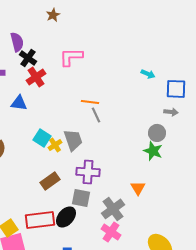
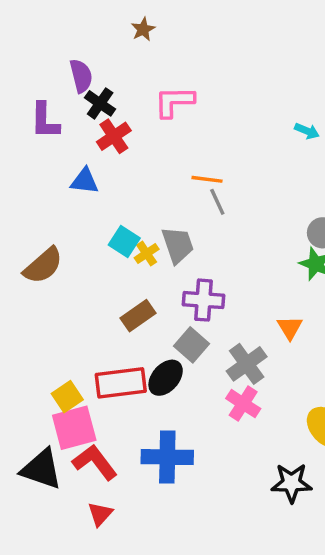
gray square: (81, 198) -> (191, 345), turned 30

